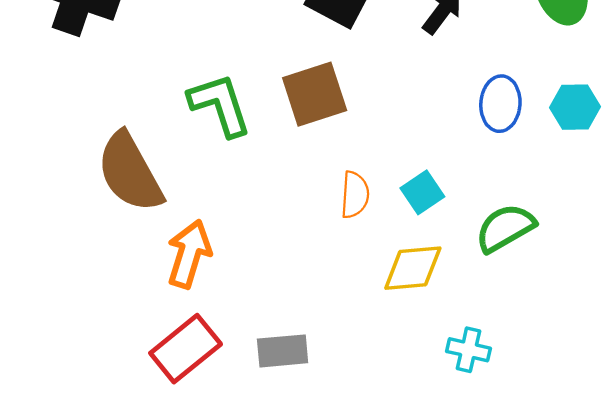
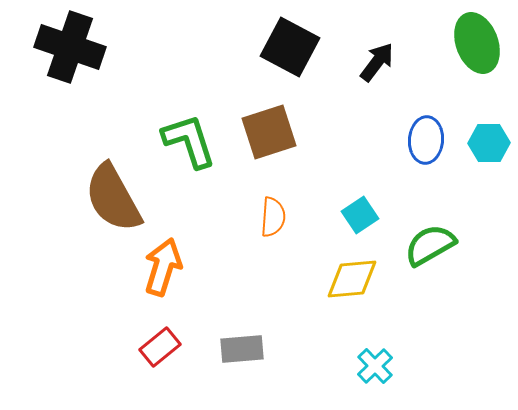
orange semicircle: (355, 195) -> (273, 217), moved
red rectangle: (186, 349) -> (160, 347), size x0.7
cyan cross: (468, 350) -> (375, 366), moved, turned 33

